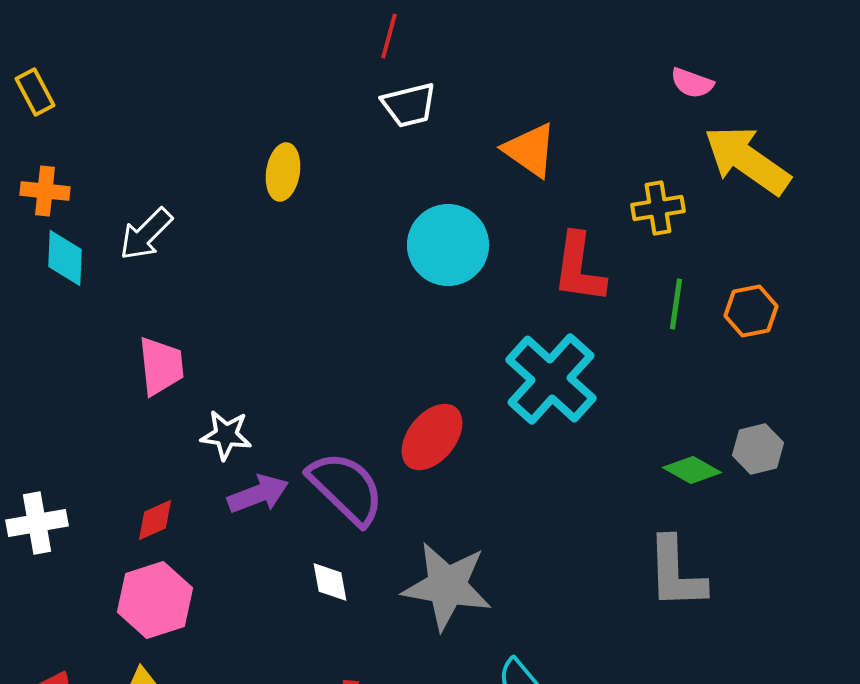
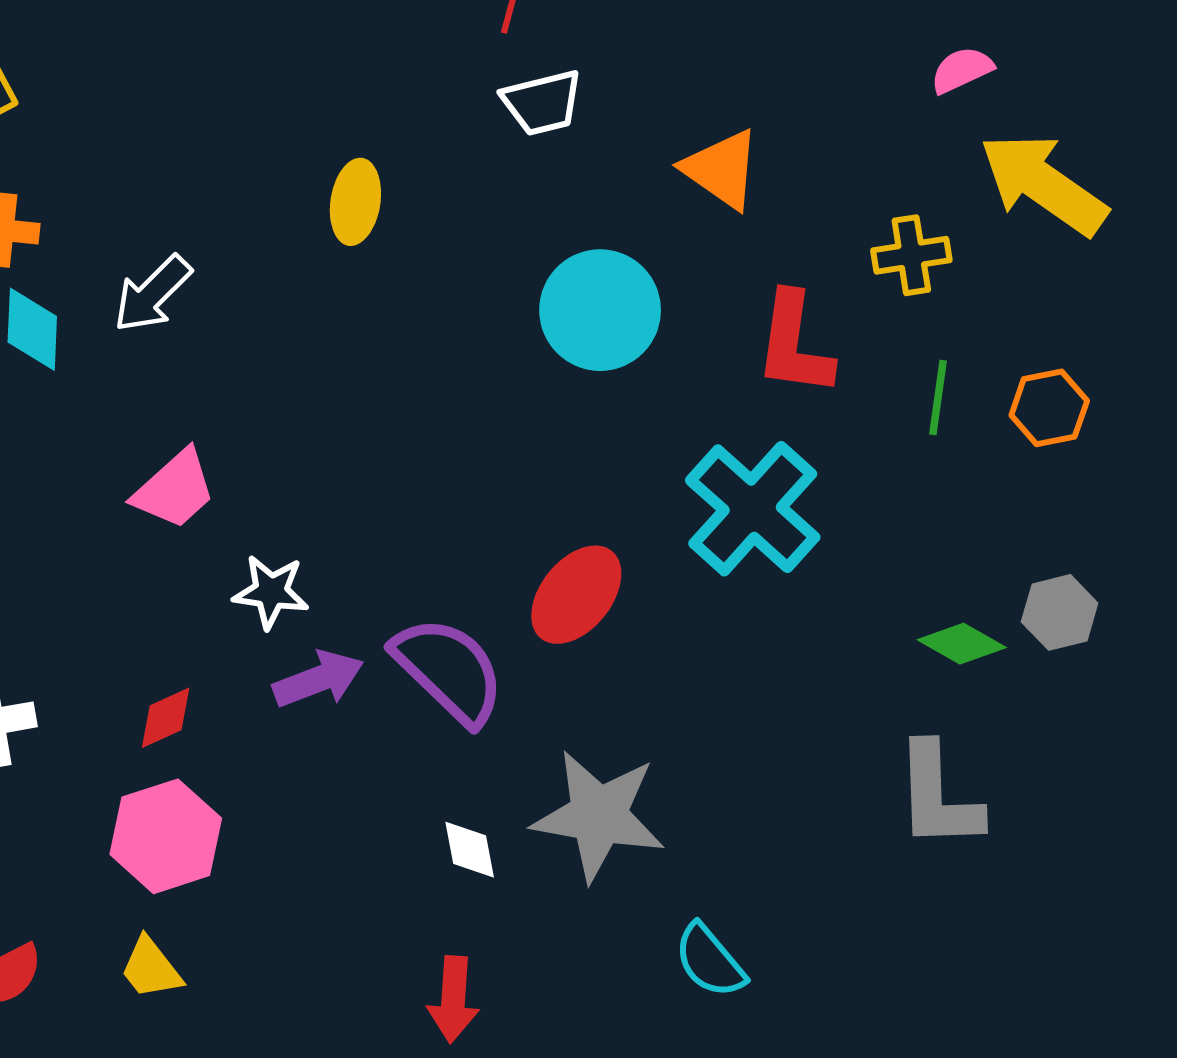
pink semicircle: (692, 83) -> (962, 70), turned 135
pink trapezoid: (161, 366) -> (175, 489), turned 54
white diamond: (330, 582) -> (470, 850), moved

